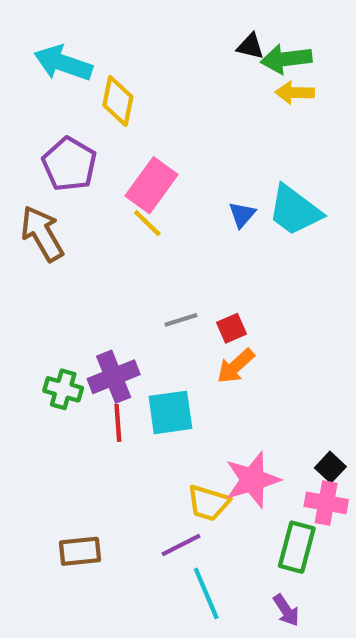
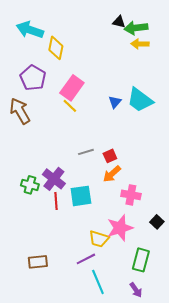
purple cross: (114, 377) -> (54, 179), turned -30
pink cross: (326, 503) -> (131, 195), moved

